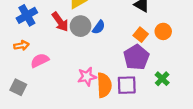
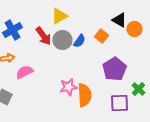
orange circle: (163, 31) -> (134, 29), moved
orange square: (141, 35) -> (101, 36), moved
purple square: (127, 85) -> (119, 103), moved

